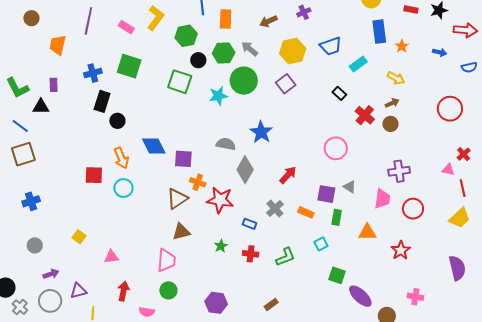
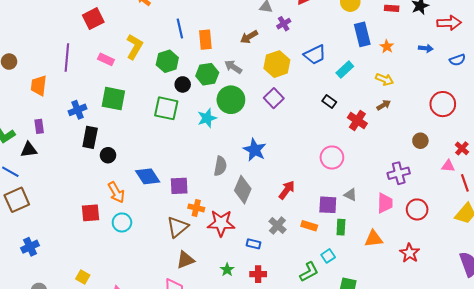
brown circle: (390, 124) -> (420, 141), moved
gray semicircle: (226, 144) -> (220, 166), turned 96
green L-shape: (286, 257) -> (309, 272), moved

